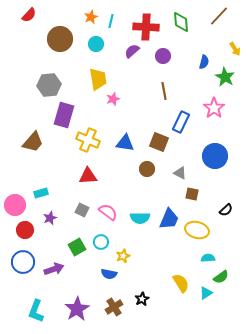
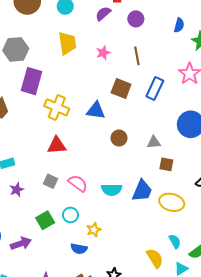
pink star: (113, 99) -> (103, 53), moved
brown square: (159, 142) -> (121, 88), moved
gray triangle: (180, 173) -> (154, 142), turned -32
cyan semicircle: (208, 258) -> (175, 241), moved, turned 64

